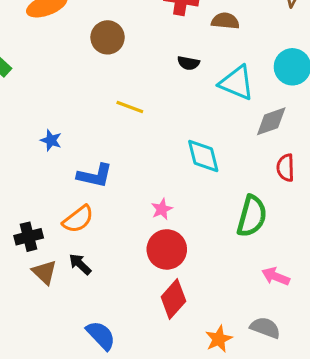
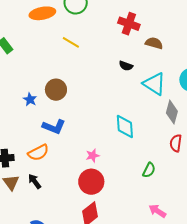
brown circle: (108, 37) -> (56, 90), moved
yellow line: (130, 107) -> (71, 42), moved
gray diamond: (271, 121) -> (172, 112), turned -65
green semicircle: (252, 216) -> (149, 170), size x0.6

